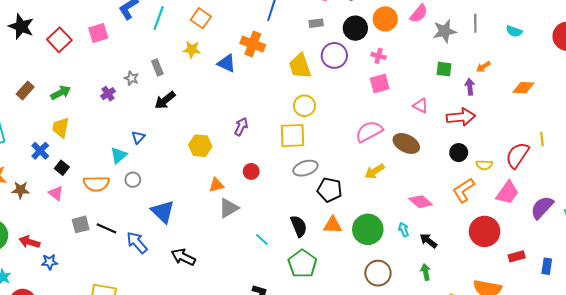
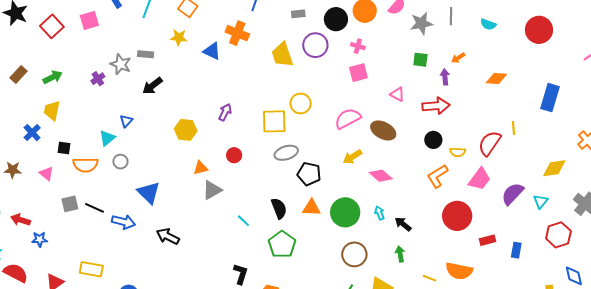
gray rectangle: (157, 67) -> (146, 54), turned -63
gray star: (131, 78) -> (121, 64), size x1.5
yellow circle: (304, 106) -> (301, 103), moved
black square: (62, 168) -> (64, 148), moved, turned -32
pink diamond: (421, 202) -> (381, 176), moved
blue arrow: (137, 243) -> (124, 222), turned 145

